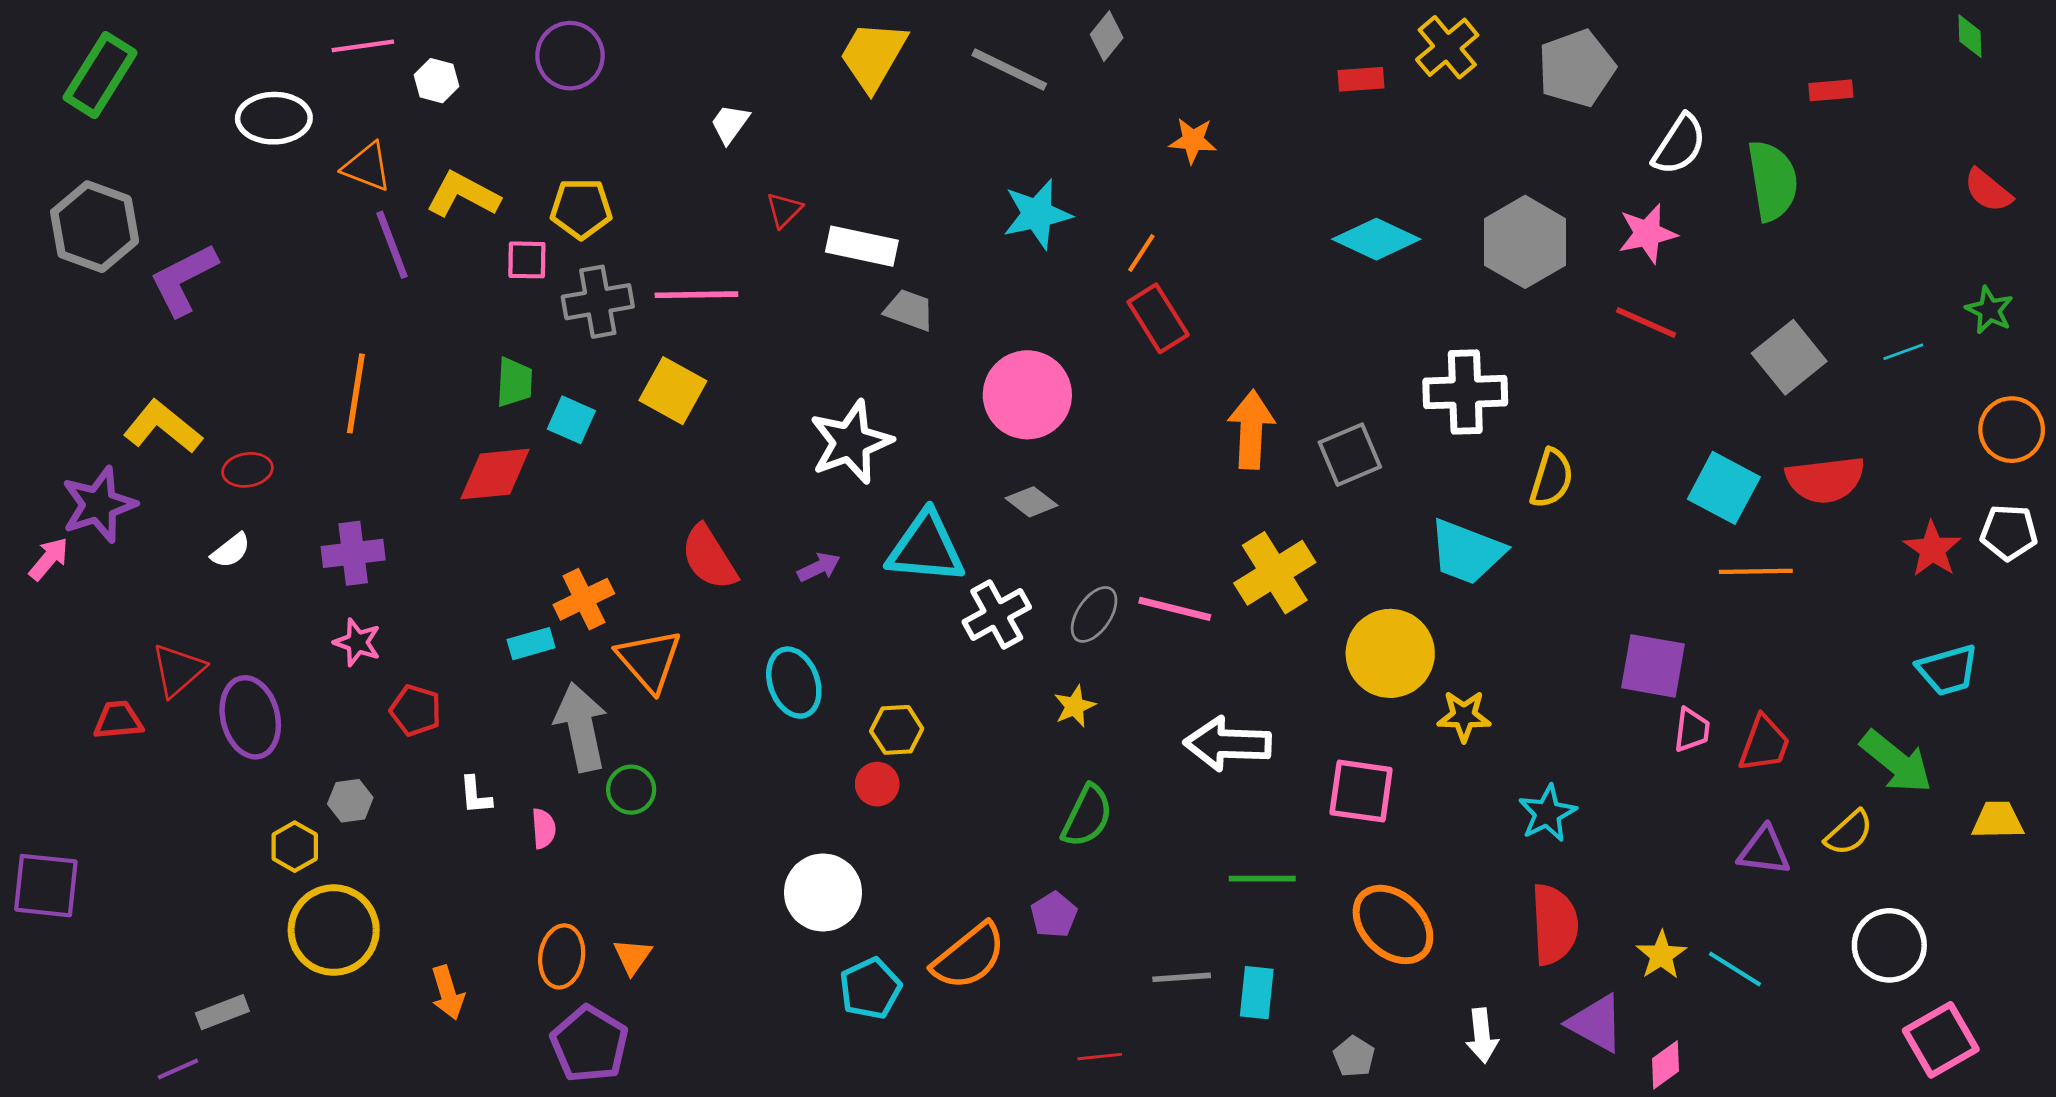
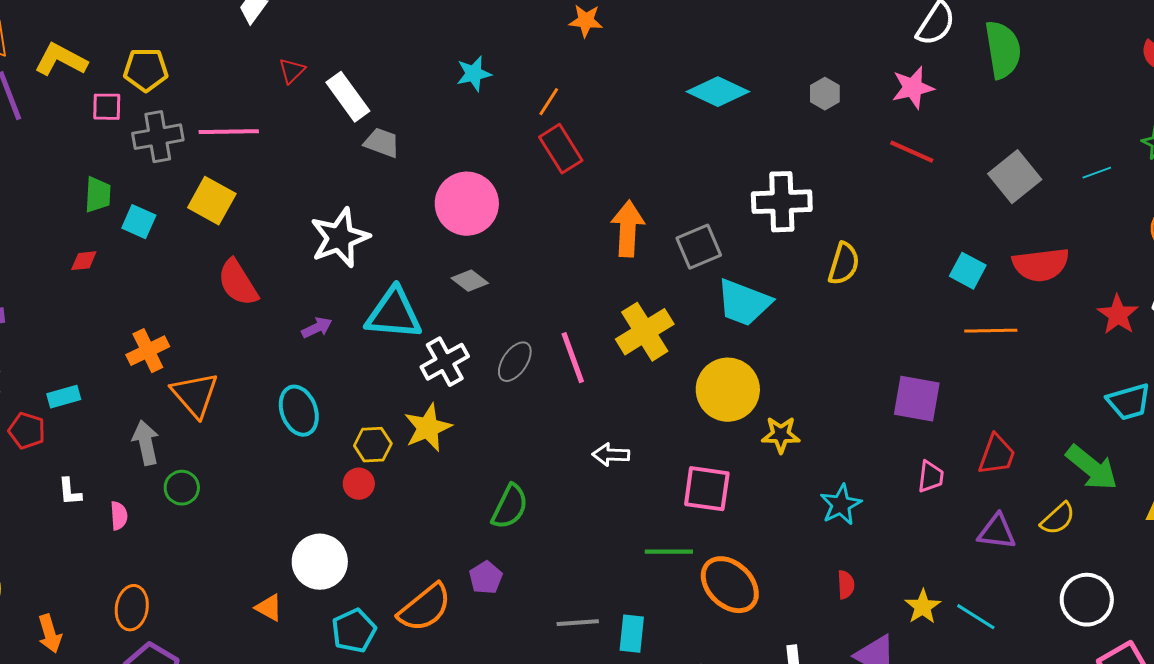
cyan star: (1037, 214) -> (474, 74), size x0.7
gray hexagon: (1525, 242) -> (825, 94), size x0.5
white rectangle: (862, 246) -> (348, 97), turned 42
red diamond: (495, 474) -> (84, 261), size x0.5
cyan square: (1724, 488) -> (968, 271), size x0.7
cyan trapezoid: (1467, 552) -> (744, 303), moved
red semicircle: (709, 557) -> (238, 283), moved
pink line: (1175, 609) -> (573, 358), turned 56
cyan rectangle: (531, 644) -> (64, 397), moved
yellow star: (1075, 706) -> (428, 428), moved, size x1.6
gray arrow: (581, 727) -> (146, 443), size x0.7
pink trapezoid: (1692, 730) -> (931, 477), moved
white arrow: (1228, 744) -> (611, 455), size x0.6
green line: (1262, 879) -> (669, 552), moved
red semicircle: (1554, 924) -> (846, 585), size x0.5
orange triangle: (633, 956) -> (269, 608), moved, turned -36

